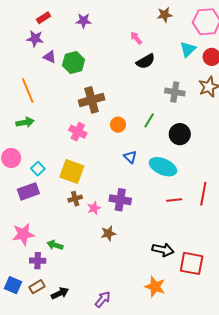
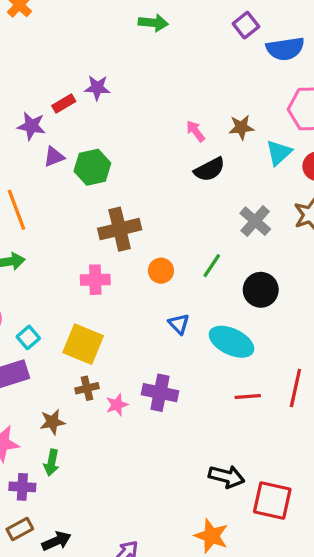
brown star: (165, 15) -> (241, 127), moved
red rectangle: (44, 18) -> (64, 104), moved
purple star: (84, 21) -> (97, 88), moved
purple triangle: (50, 57) -> (54, 157), turned -48
gray cross: (175, 92) -> (255, 221), turned 30
pink cross: (78, 132) -> (95, 280), turned -30
brown star: (108, 233) -> (52, 422), moved
green arrow: (55, 245) -> (52, 463), turned -98

